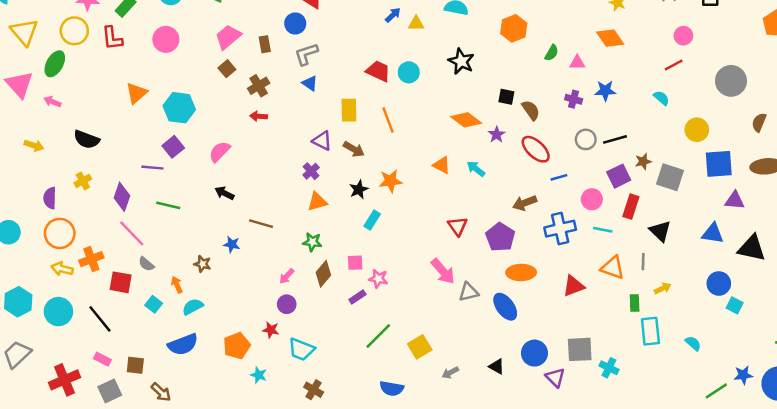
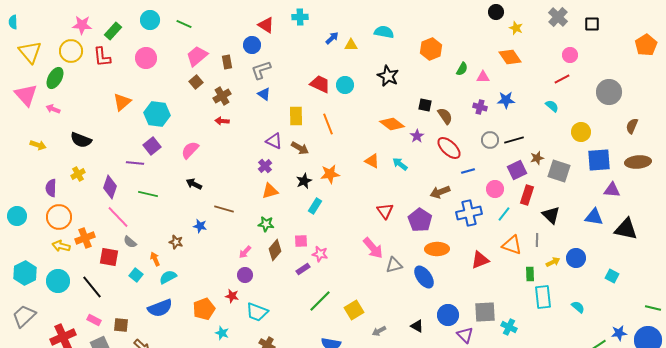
cyan line: (603, 230) -> (504, 214), turned -63
blue circle: (719, 283) -> (576, 258), moved

